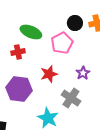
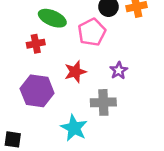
gray cross: (71, 98) -> (103, 102), turned -36

